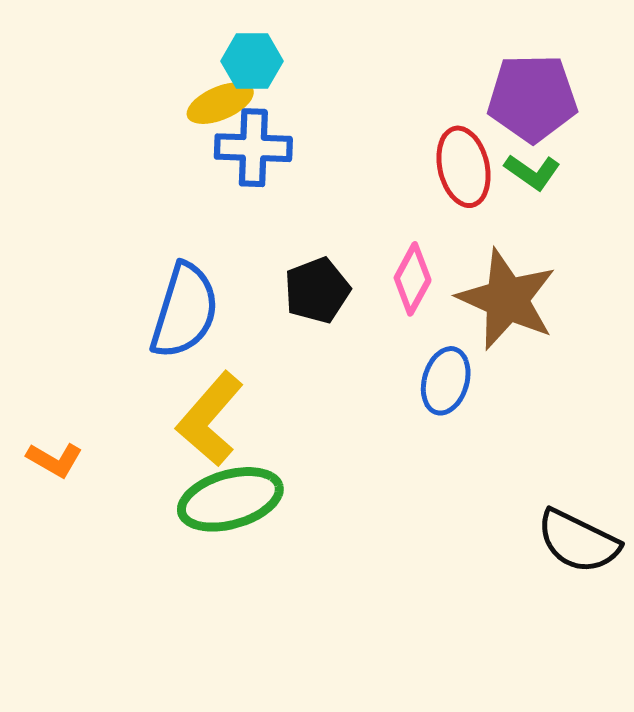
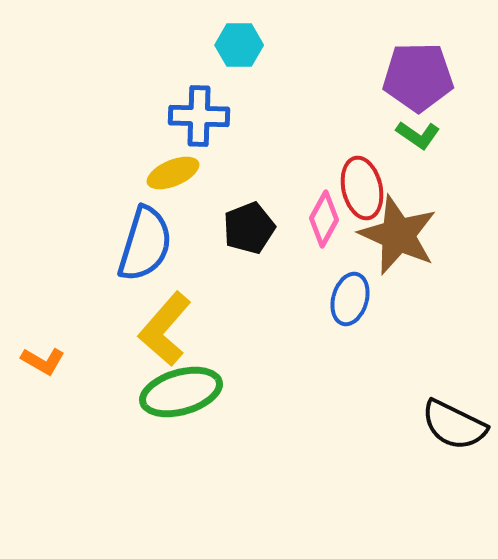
cyan hexagon: (252, 61) -> (239, 45), moved
yellow ellipse: (220, 103) -> (173, 173), moved
red ellipse: (464, 167) -> (362, 188), moved

